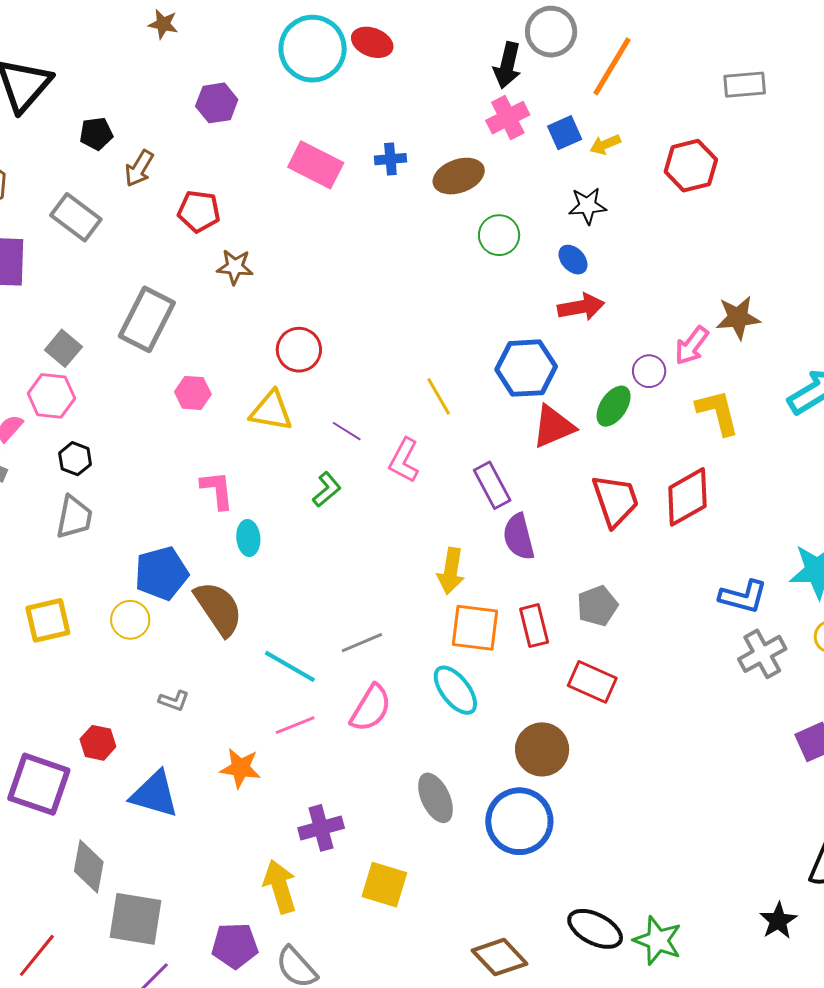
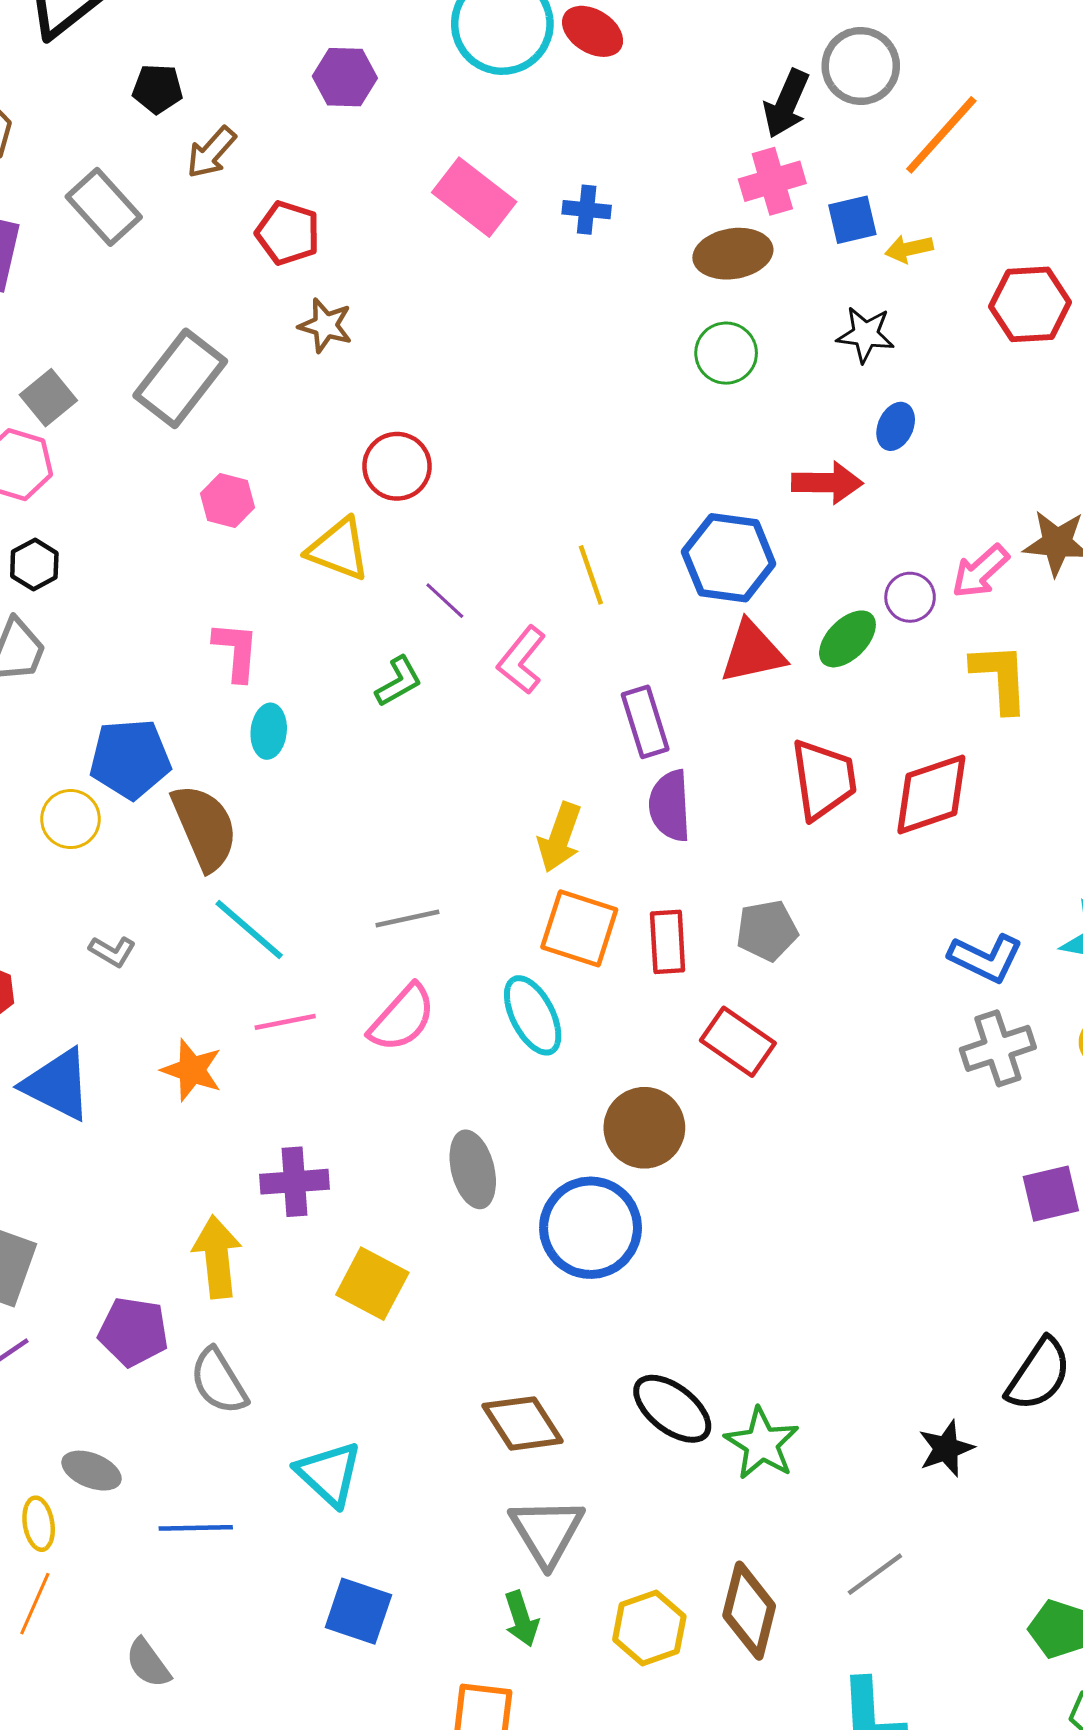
brown ellipse: (459, 176) -> (733, 254), moved
blue ellipse: (573, 260) -> (896, 426), moved, turned 56
cyan line: (290, 666) -> (249, 929), moved

